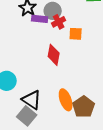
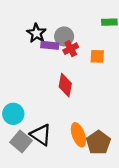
orange square: (76, 34) -> (97, 56), moved
gray square: (27, 116) -> (21, 141), moved

